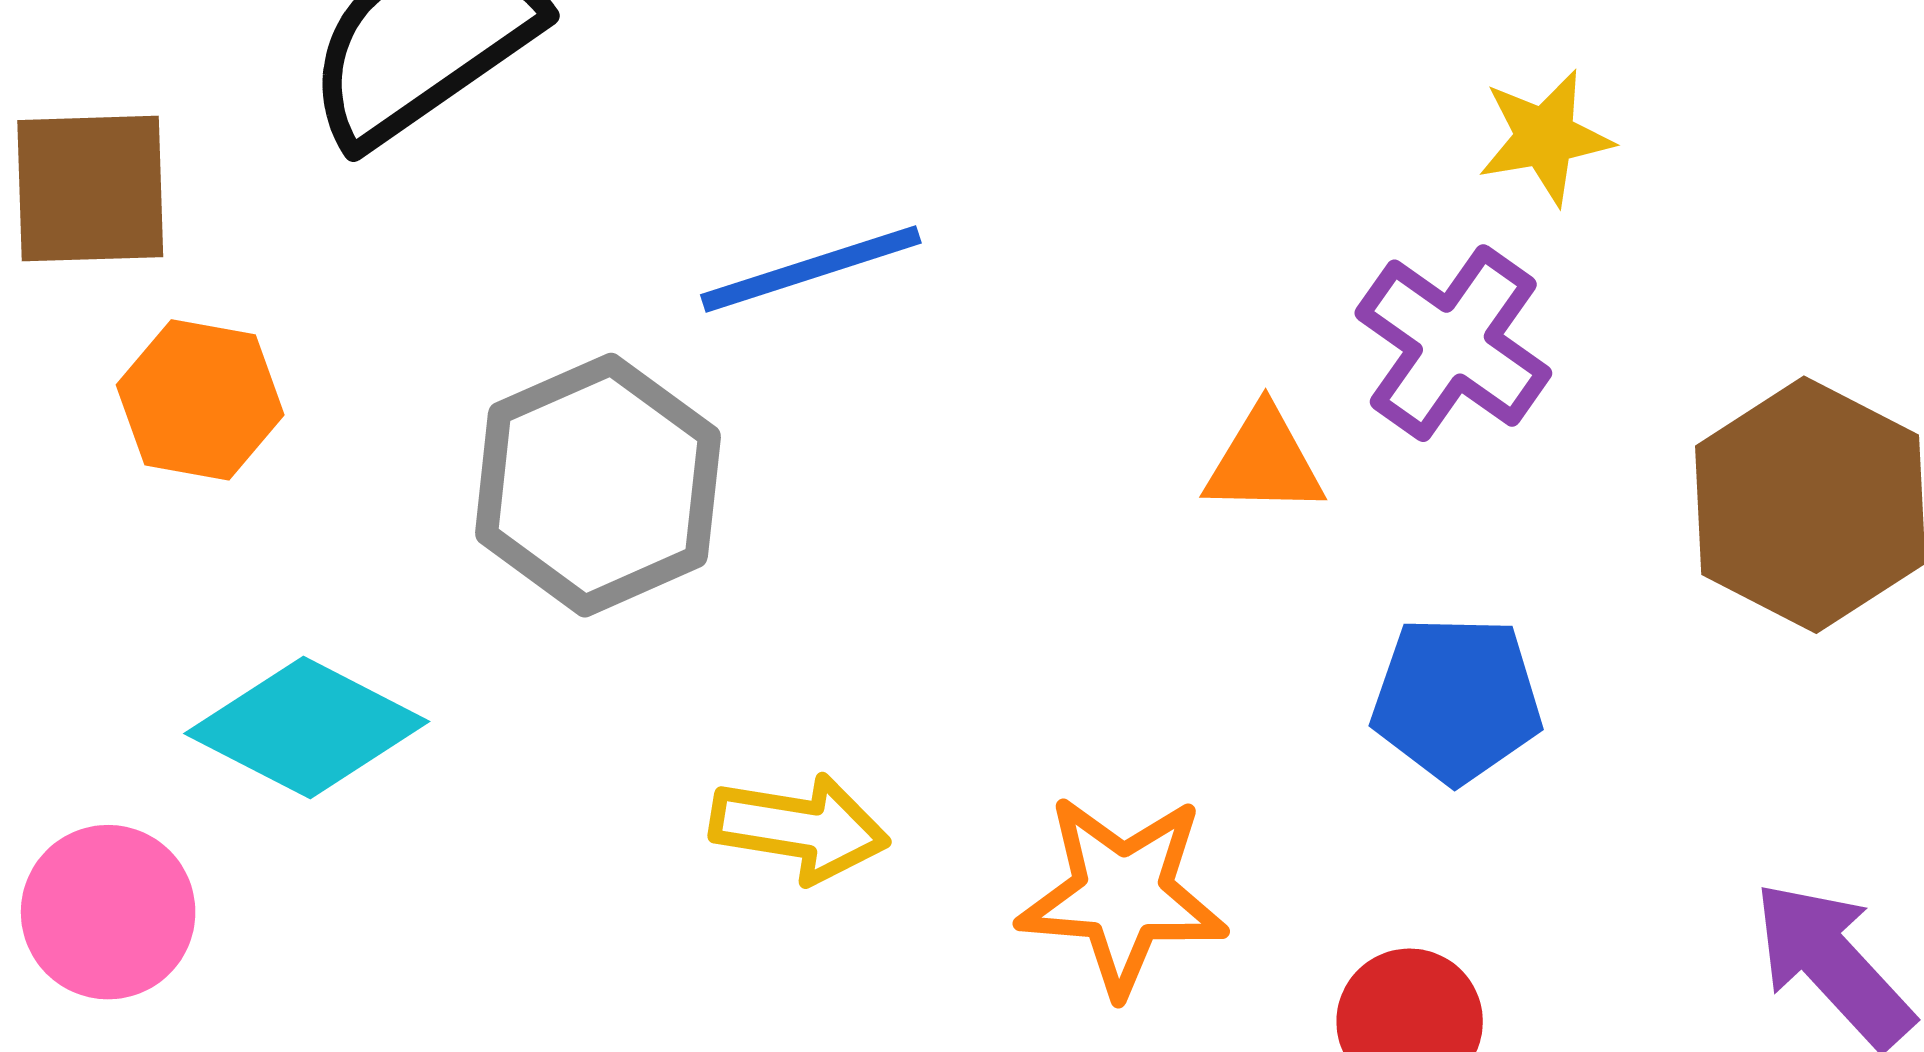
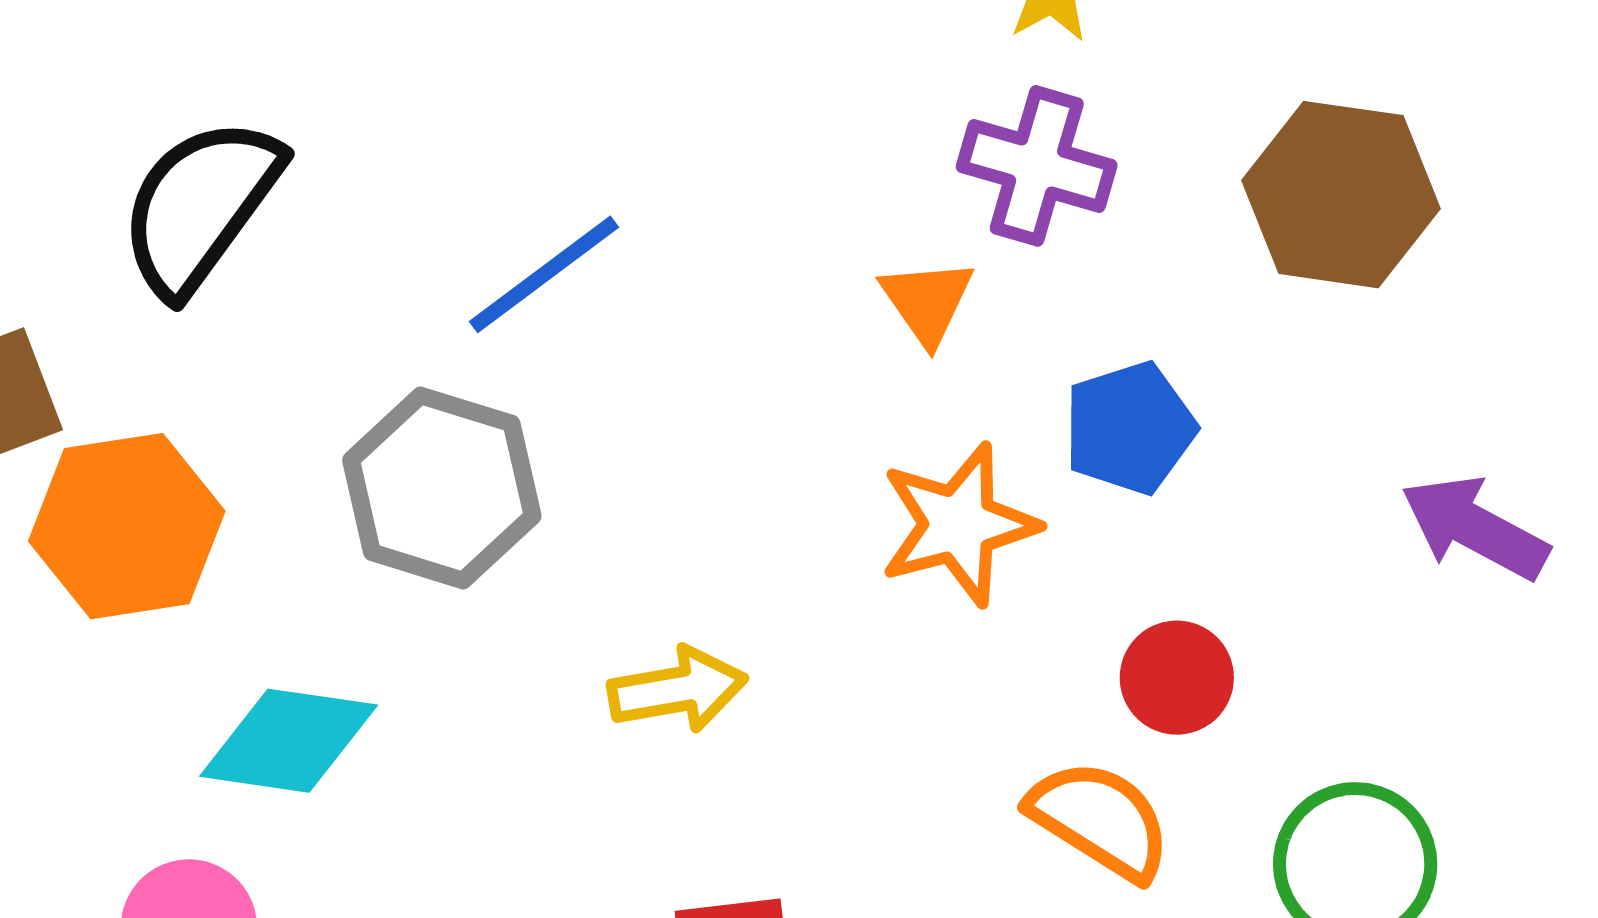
orange hexagon: (200, 400) -> (127, 526), size x1.5
orange triangle: (1264, 462) -> (927, 302), turned -47
orange star: (1122, 895) -> (959, 524), moved

